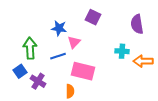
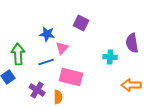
purple semicircle: (137, 24) -> (132, 43), moved
orange arrow: (143, 61) -> (131, 85), moved
purple cross: (38, 81) -> (37, 90), moved

